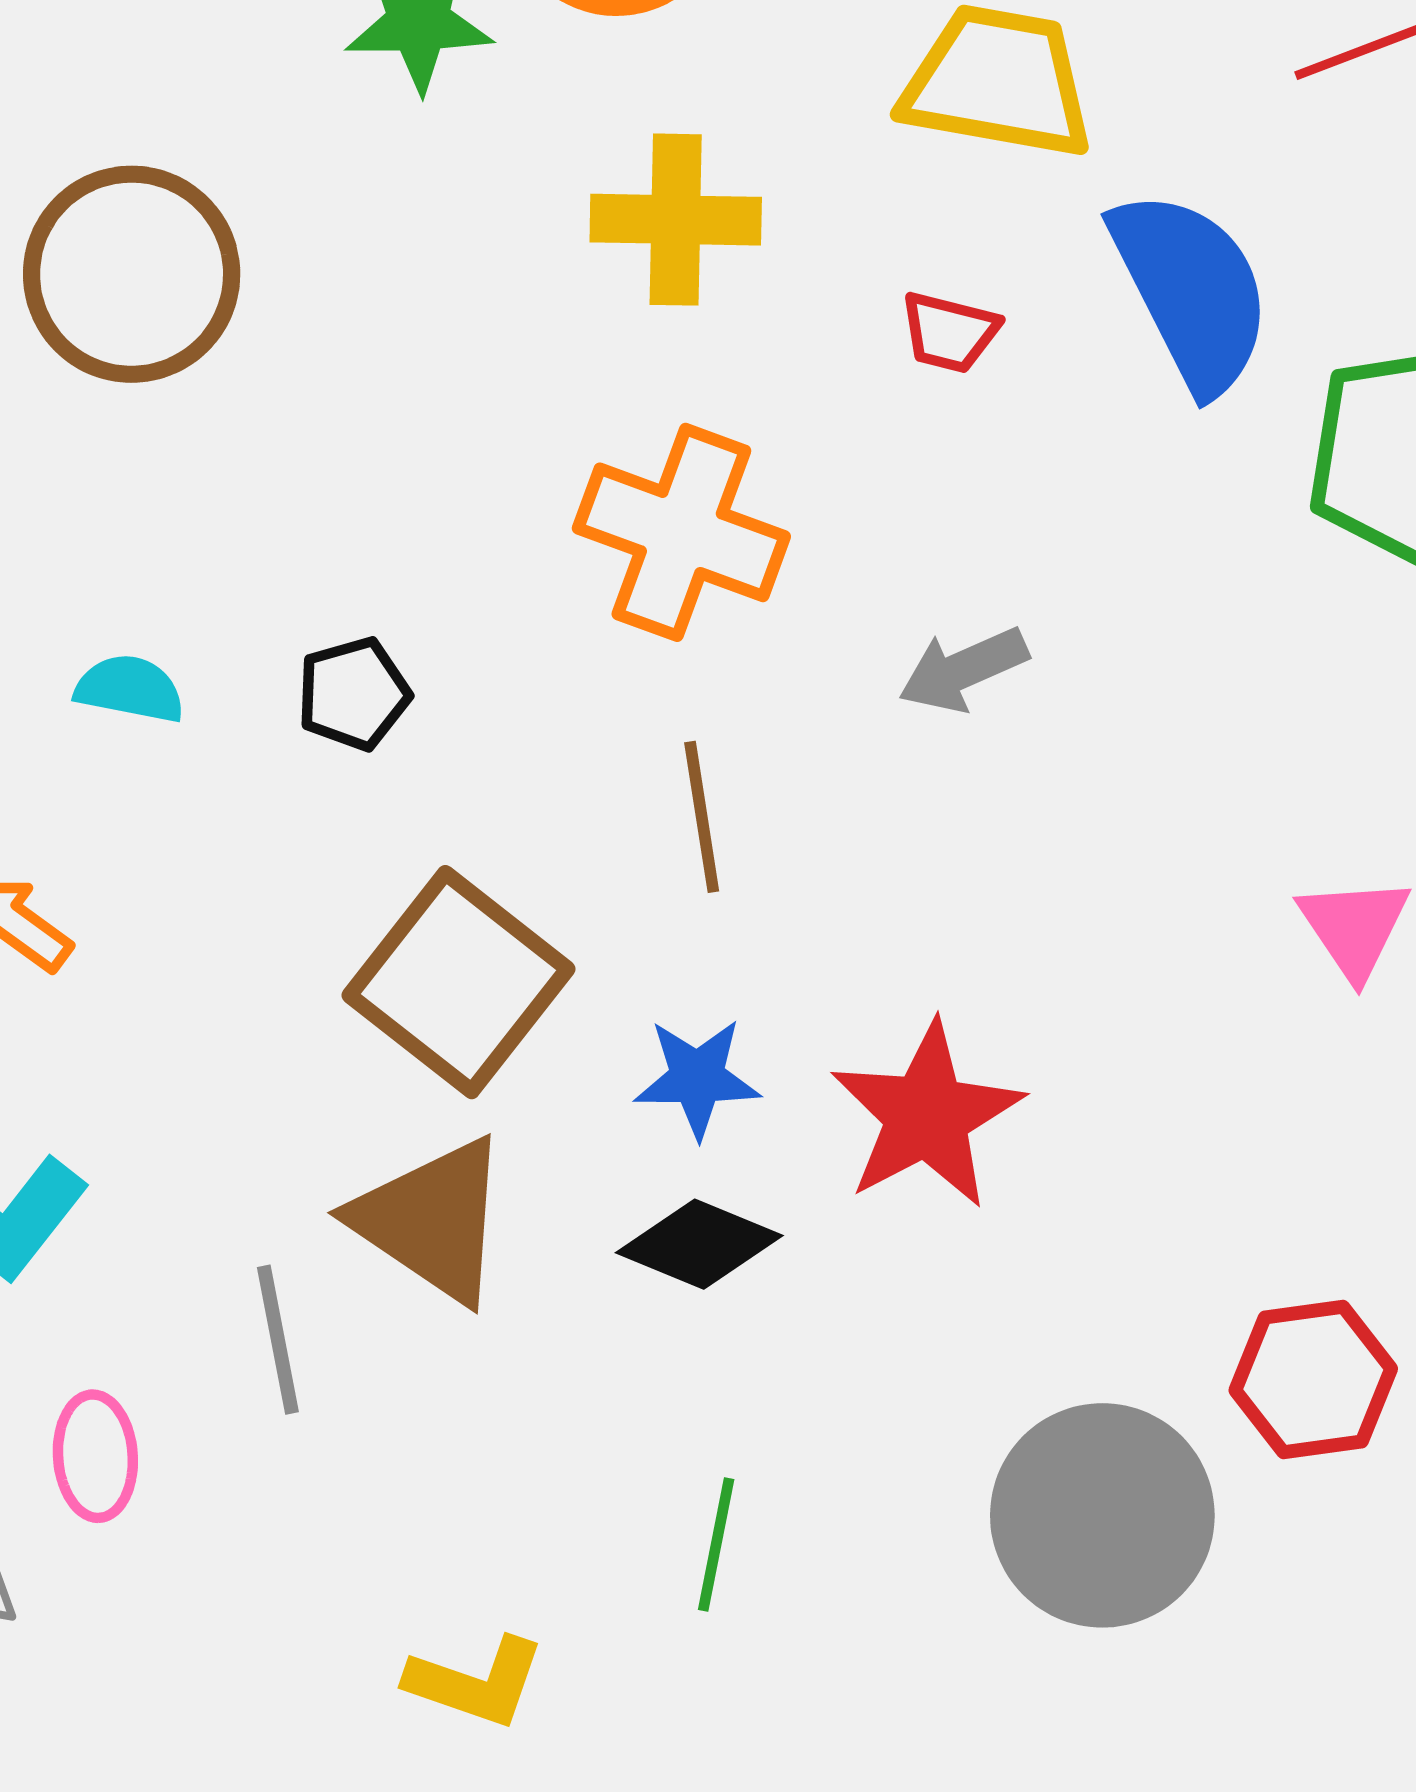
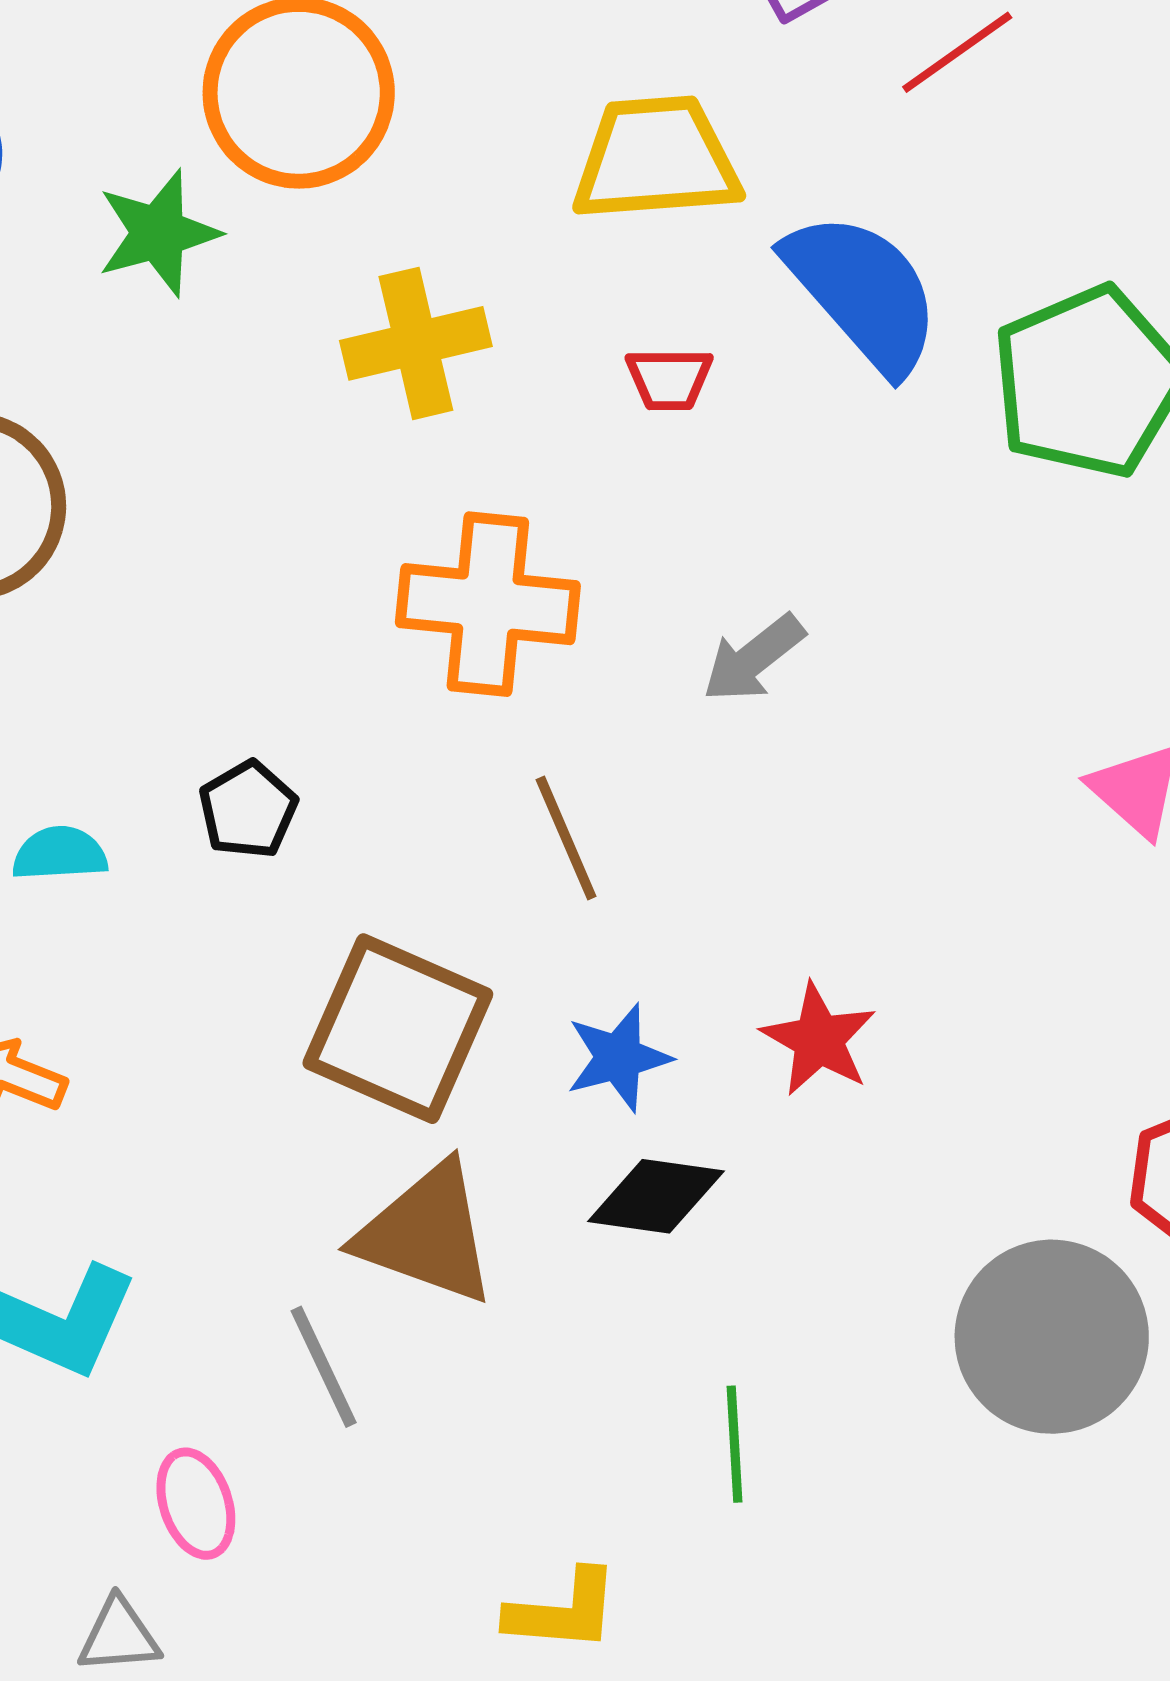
red star: (927, 1115) -> (819, 1039), size x0.7

